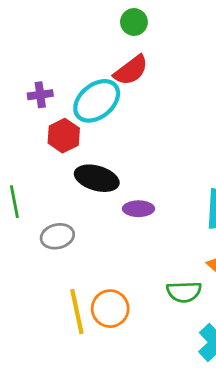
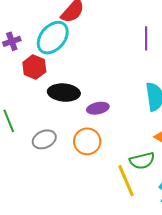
orange circle: (110, 309) -> (87, 141), moved
yellow line: (77, 312) -> (126, 181), moved

